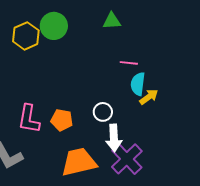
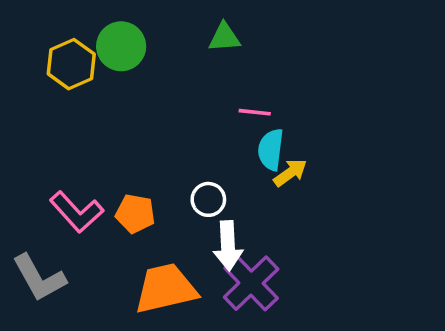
pink L-shape: (29, 119) -> (77, 212), turned -52

